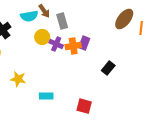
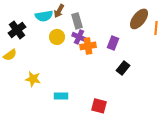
brown arrow: (44, 11) -> (59, 11), turned 64
purple rectangle: (84, 43) -> (113, 43), moved
purple cross: (56, 44) -> (79, 37), moved

